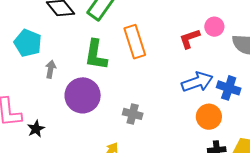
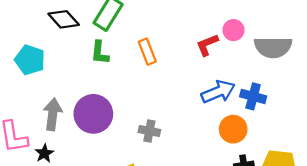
orange rectangle: (135, 42) -> (147, 52), size x0.7
green L-shape: (96, 55) -> (100, 53), moved, size x0.7
gray arrow: (51, 69) -> (53, 114), moved, size x1.6

